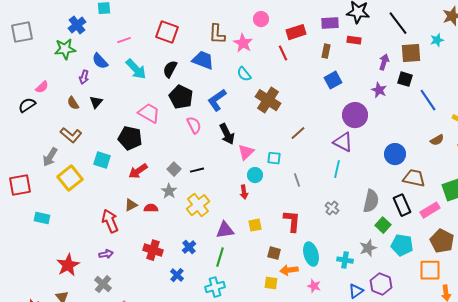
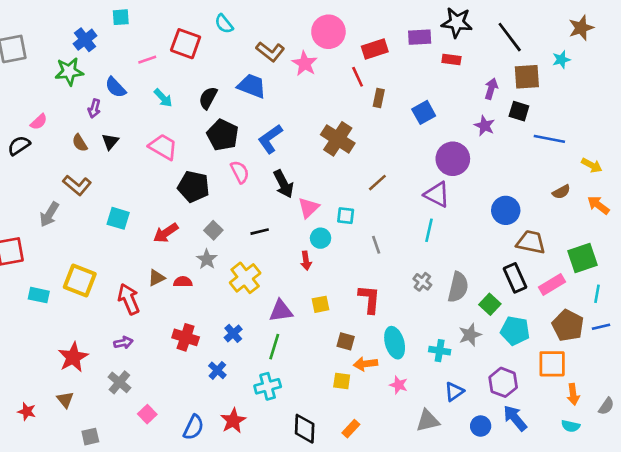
pink circle: (261, 19) -> (328, 32), size x1.6
red square: (167, 32) -> (186, 44), moved
brown L-shape: (217, 34) -> (270, 52), turned -55
brown rectangle: (326, 51) -> (379, 98), moved
cyan arrow: (136, 69) -> (163, 98), size x0.7
cyan semicircle: (244, 74) -> (224, 24), moved
blue line: (428, 100) -> (549, 139), turned -45
pink trapezoid: (149, 113) -> (163, 147), moved
black pentagon: (130, 138) -> (194, 187), moved
black line: (197, 170) -> (260, 232), moved
yellow square: (70, 178) -> (80, 280), moved, turned -30
gray semicircle: (371, 201) -> (458, 287), moved
purple hexagon: (381, 284) -> (503, 382), moved

